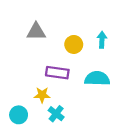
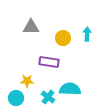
cyan semicircle: (97, 78) -> (70, 89), moved
yellow star: (42, 95) -> (27, 81), moved

